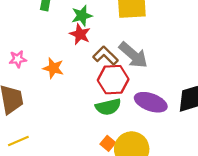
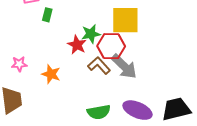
green star: (82, 16) -> (91, 34), moved
red hexagon: (113, 80) -> (111, 46), moved

